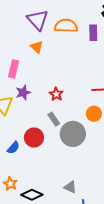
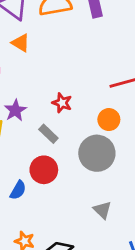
orange circle: (94, 114) -> (109, 120), moved
gray rectangle: (54, 119) -> (48, 134), moved
gray triangle: (70, 187) -> (102, 210), moved, turned 32

